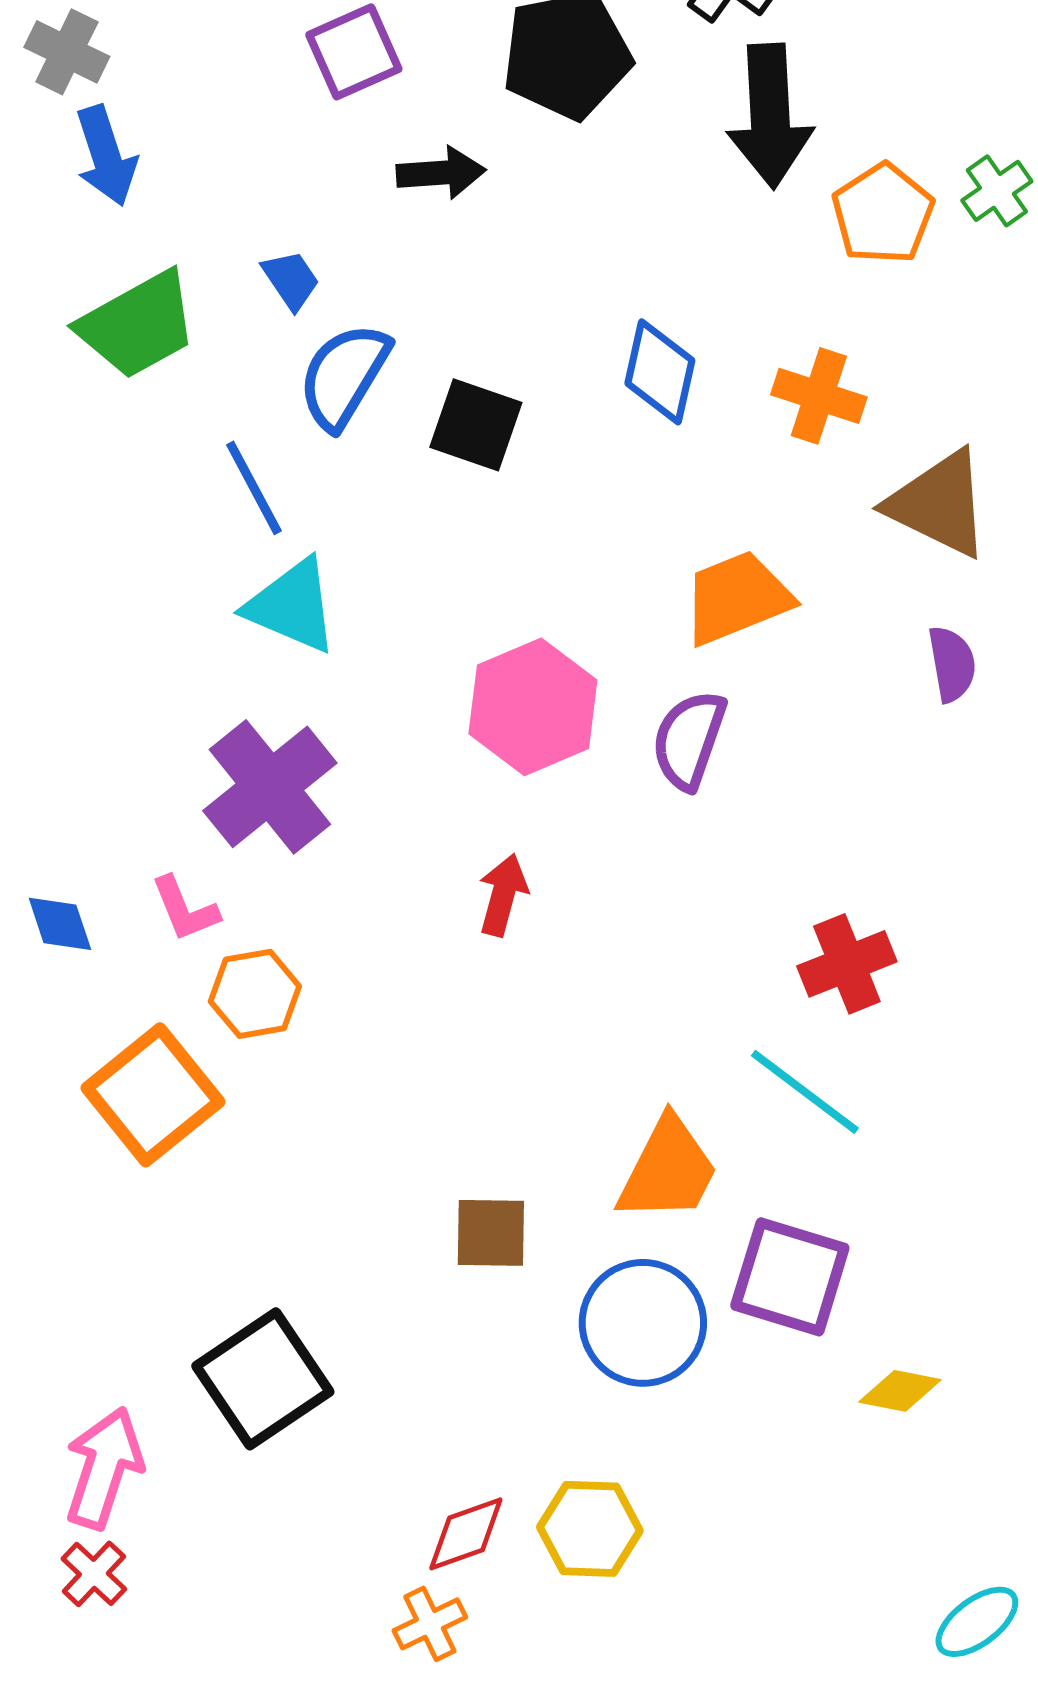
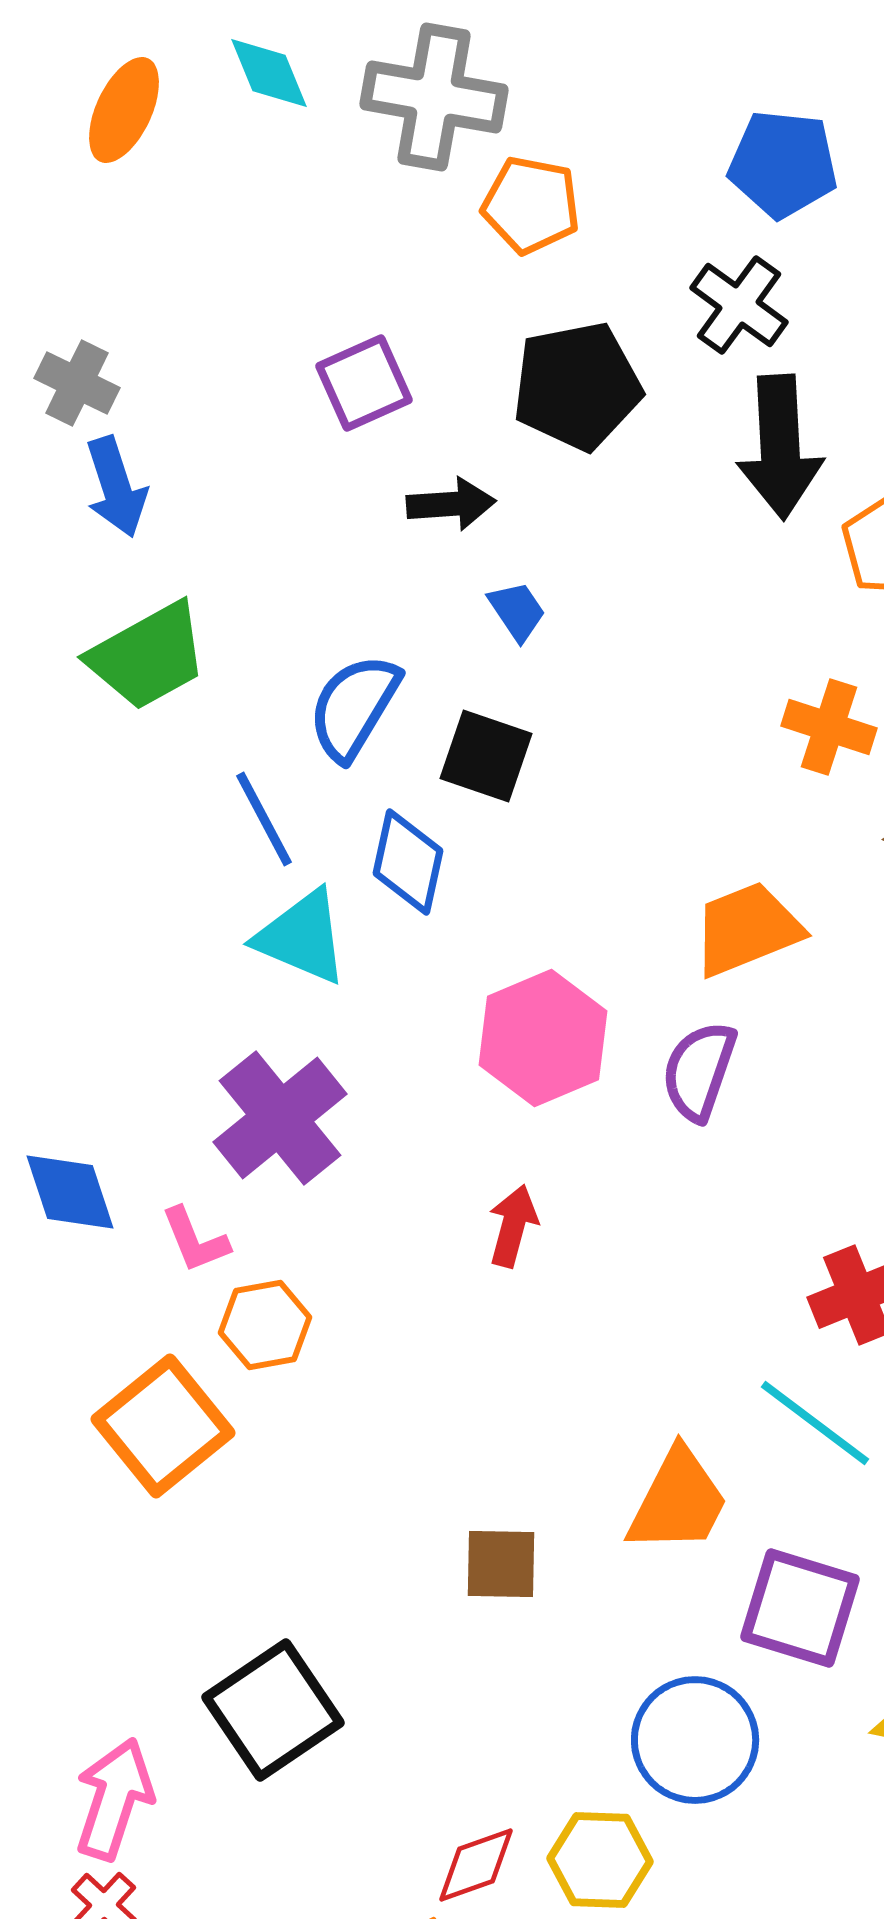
blue trapezoid: (291, 280) -> (517, 611), moved
blue diamond: (660, 372) -> (408, 862), moved
blue diamond: (60, 924) -> (70, 1192), moved, size x1.4
blue circle: (643, 1323) -> (695, 1740), moved

